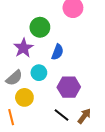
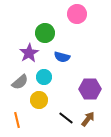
blue semicircle: (57, 52) -> (62, 57), turned 84
purple hexagon: (69, 87) -> (90, 89), moved
yellow circle: (24, 97) -> (39, 100), moved

